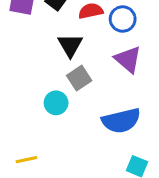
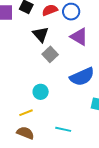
cyan circle: (56, 103) -> (41, 92), moved

